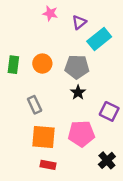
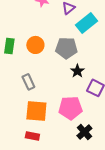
black star: (78, 92) -> (77, 71), moved
black cross: (107, 160) -> (84, 132), moved
red rectangle: (48, 165) -> (32, 136), moved

